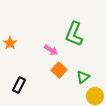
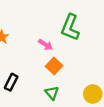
green triangle: (83, 77) -> (52, 93), moved, turned -32

